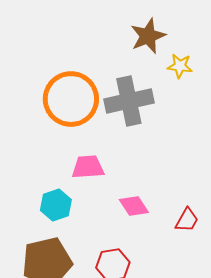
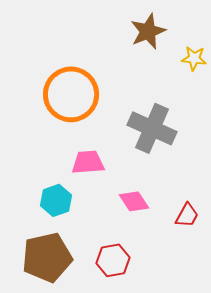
yellow star: (180, 66) -> (194, 58), moved
gray cross: (129, 101) -> (152, 128), moved, turned 36

